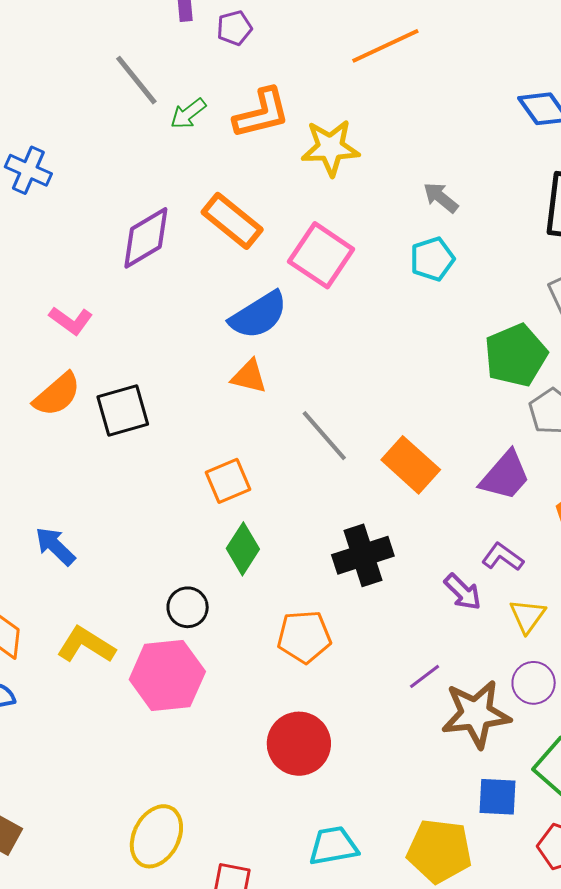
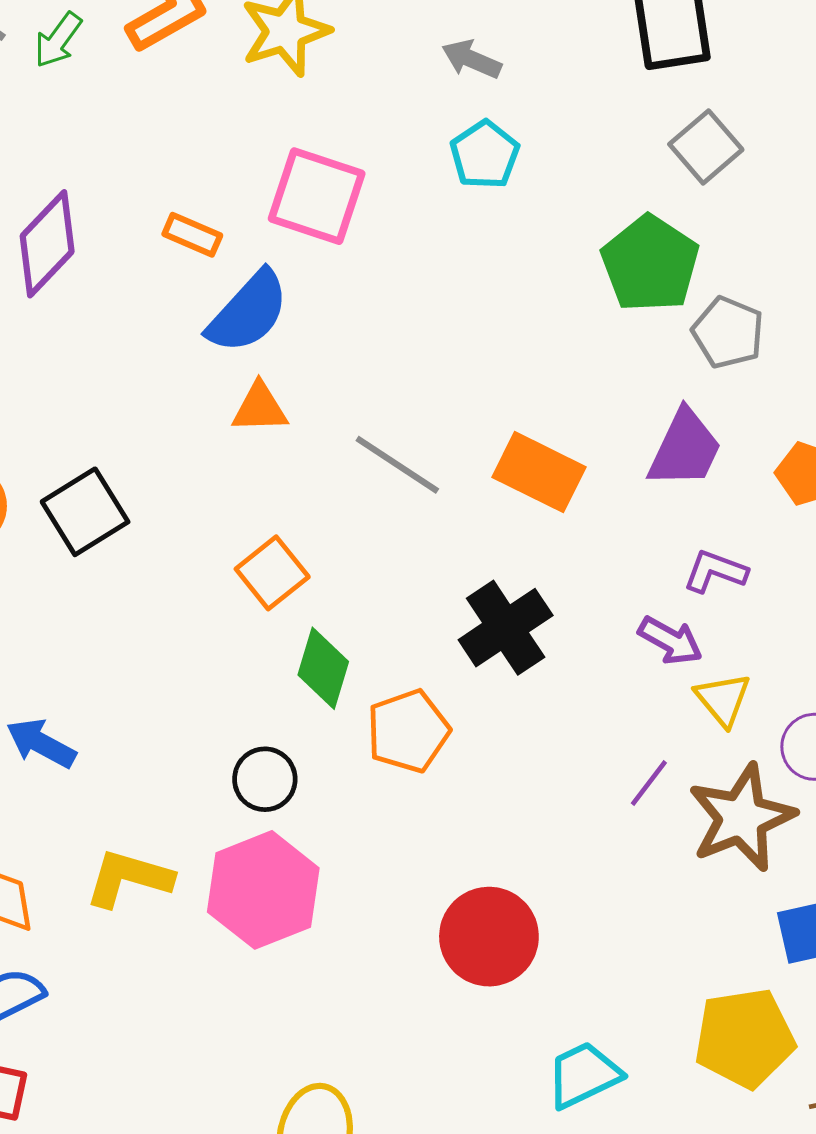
orange rectangle: (232, 221) -> (192, 235), moved, size x0.6
yellow triangle: (528, 616) -> (723, 699), moved
orange pentagon: (304, 637) -> (408, 731), moved

